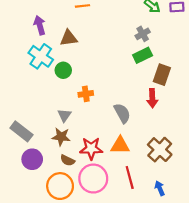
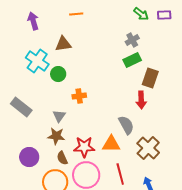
purple arrow: (40, 25) -> (33, 21), moved
gray semicircle: (122, 113) -> (126, 125), moved
gray rectangle: (21, 131) -> (21, 107), moved
brown semicircle: (68, 160) -> (62, 158), turned 40

